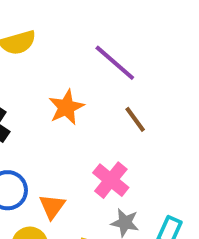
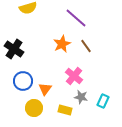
orange star: (66, 107) -> (62, 44), moved

